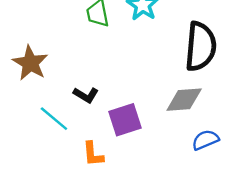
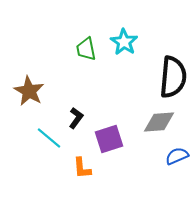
black L-shape: (86, 95) -> (76, 118), turned -85

